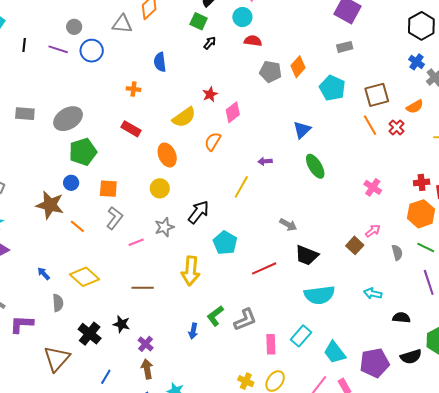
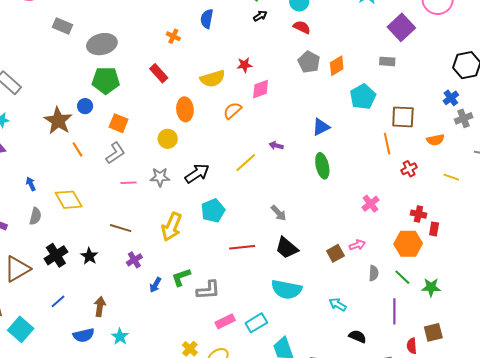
red cross: (397, 127) -> (409, 169), moved
purple cross: (146, 344) -> (134, 260), moved
pink rectangle: (271, 344) -> (225, 321), turned 48

